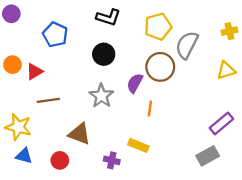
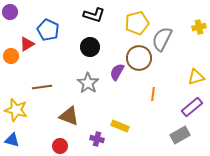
yellow triangle: (226, 70) -> (196, 77), moved
red triangle: (34, 72) -> (27, 44), moved
orange line: (150, 108) -> (153, 94), moved
blue triangle: (24, 156) -> (12, 140), moved
red circle: (60, 160) -> (60, 146), moved

